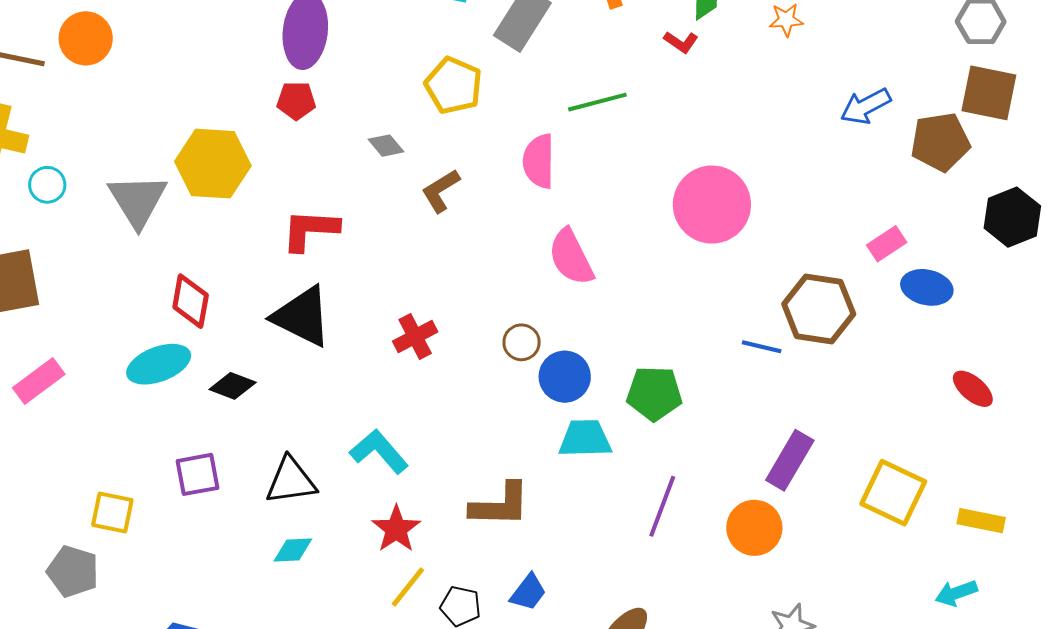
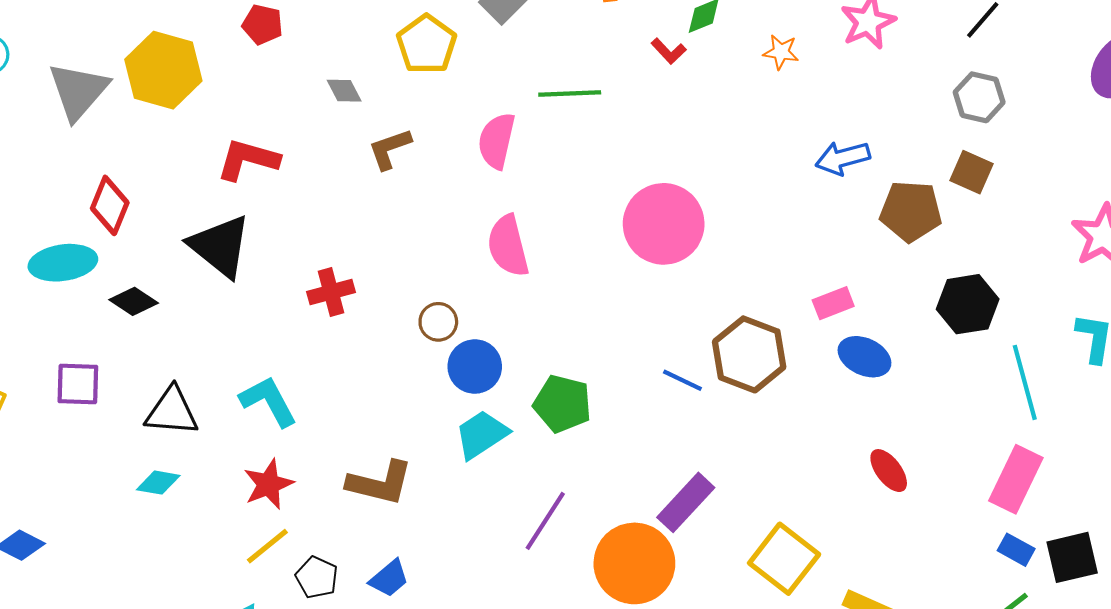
brown square: (989, 93) -> (971, 172), size x0.7
cyan trapezoid: (585, 439) -> (481, 434), turned -44
orange circle: (754, 528) -> (634, 563), size x1.4

